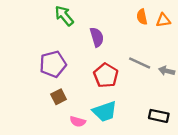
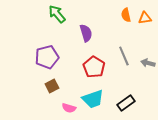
gray line: (140, 63) -> (124, 56), turned 42
black rectangle: (159, 116) -> (126, 103), moved, turned -48

